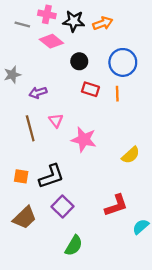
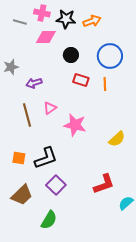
pink diamond: (51, 41) -> (46, 37), turned -40
pink triangle: (56, 120) -> (50, 108), turned 32
green semicircle: (74, 246) -> (49, 220), moved

